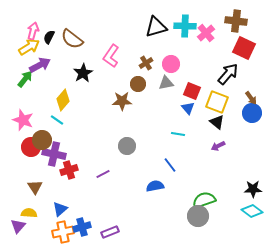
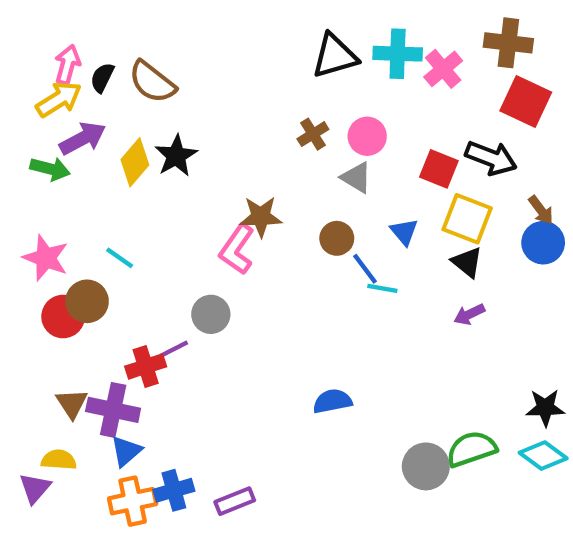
pink L-shape: (111, 56) -> (237, 249), moved
black arrow: (228, 74) -> (491, 158), turned 70
green arrow: (25, 79) -> (50, 169), turned 66
gray triangle: (166, 83) -> (356, 178), turned 42
brown circle: (138, 84) -> (337, 238), moved
red square: (192, 91) -> (439, 169), moved
yellow diamond: (63, 100) -> (135, 162), moved
gray circle: (127, 146) -> (211, 314), moved
purple cross: (54, 154) -> (113, 410), moved
blue line: (170, 165) -> (365, 269), moved
purple line: (103, 174) -> (174, 349), moved
green semicircle: (204, 200) -> (471, 449), moved

